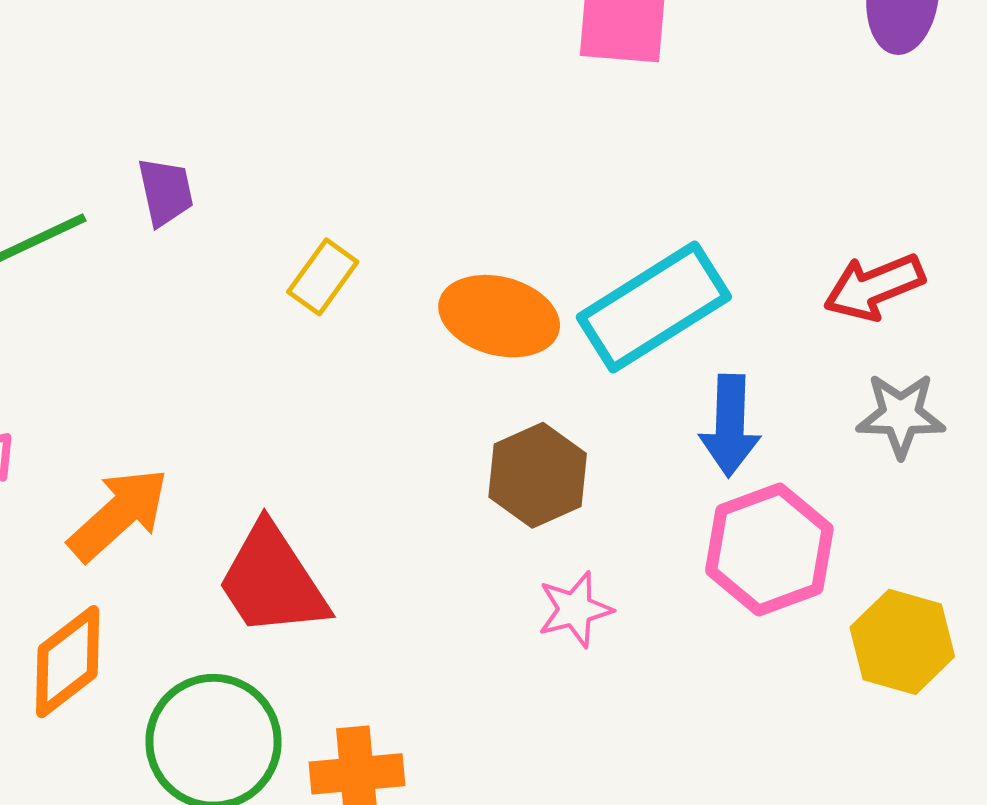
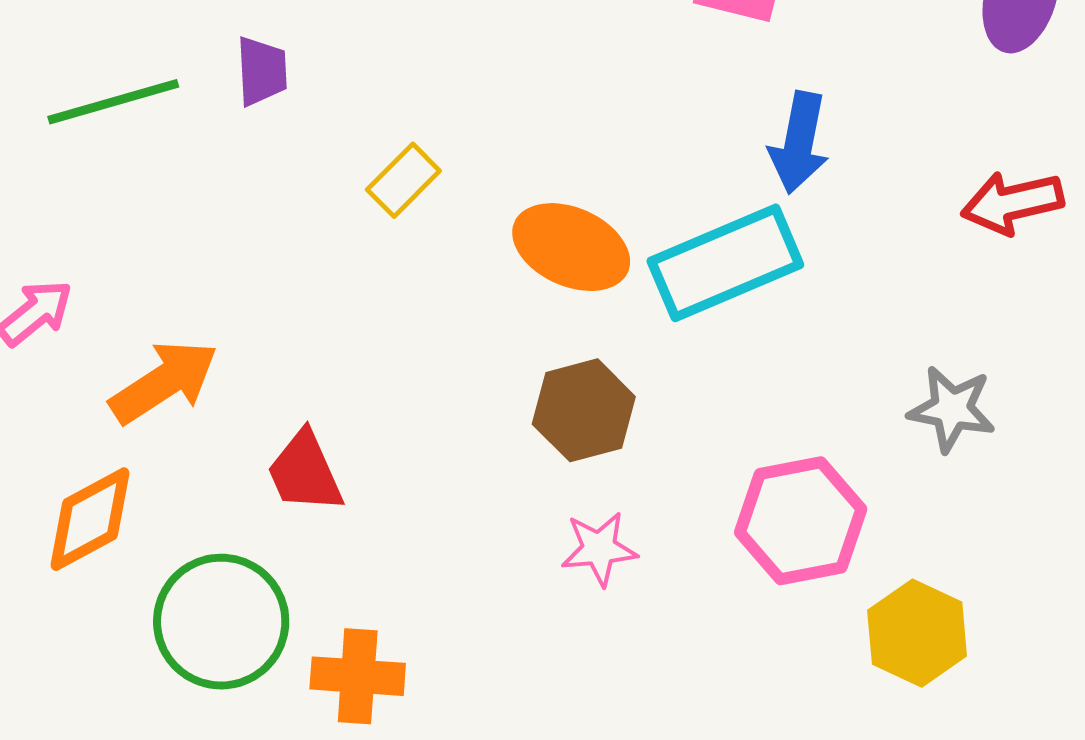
red arrow: (874, 287) -> (1012, 203), moved
blue arrow: (730, 426) -> (799, 143), moved
red trapezoid: (272, 581) -> (305, 472), size x0.7

